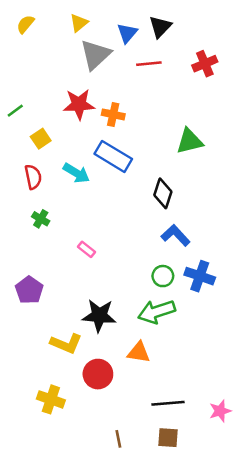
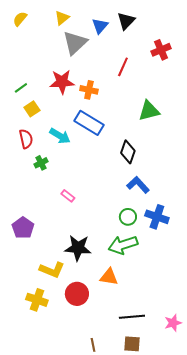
red line: (149, 64) -> (123, 67), moved, turned -60
green line: (15, 111) -> (21, 88), moved
green cross: (41, 219) -> (41, 163), moved, turned 32
yellow cross: (51, 399) -> (37, 300), moved

